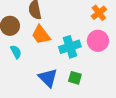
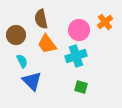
pink circle: (98, 41) -> (79, 30), moved
blue triangle: (48, 78) -> (32, 81), moved

